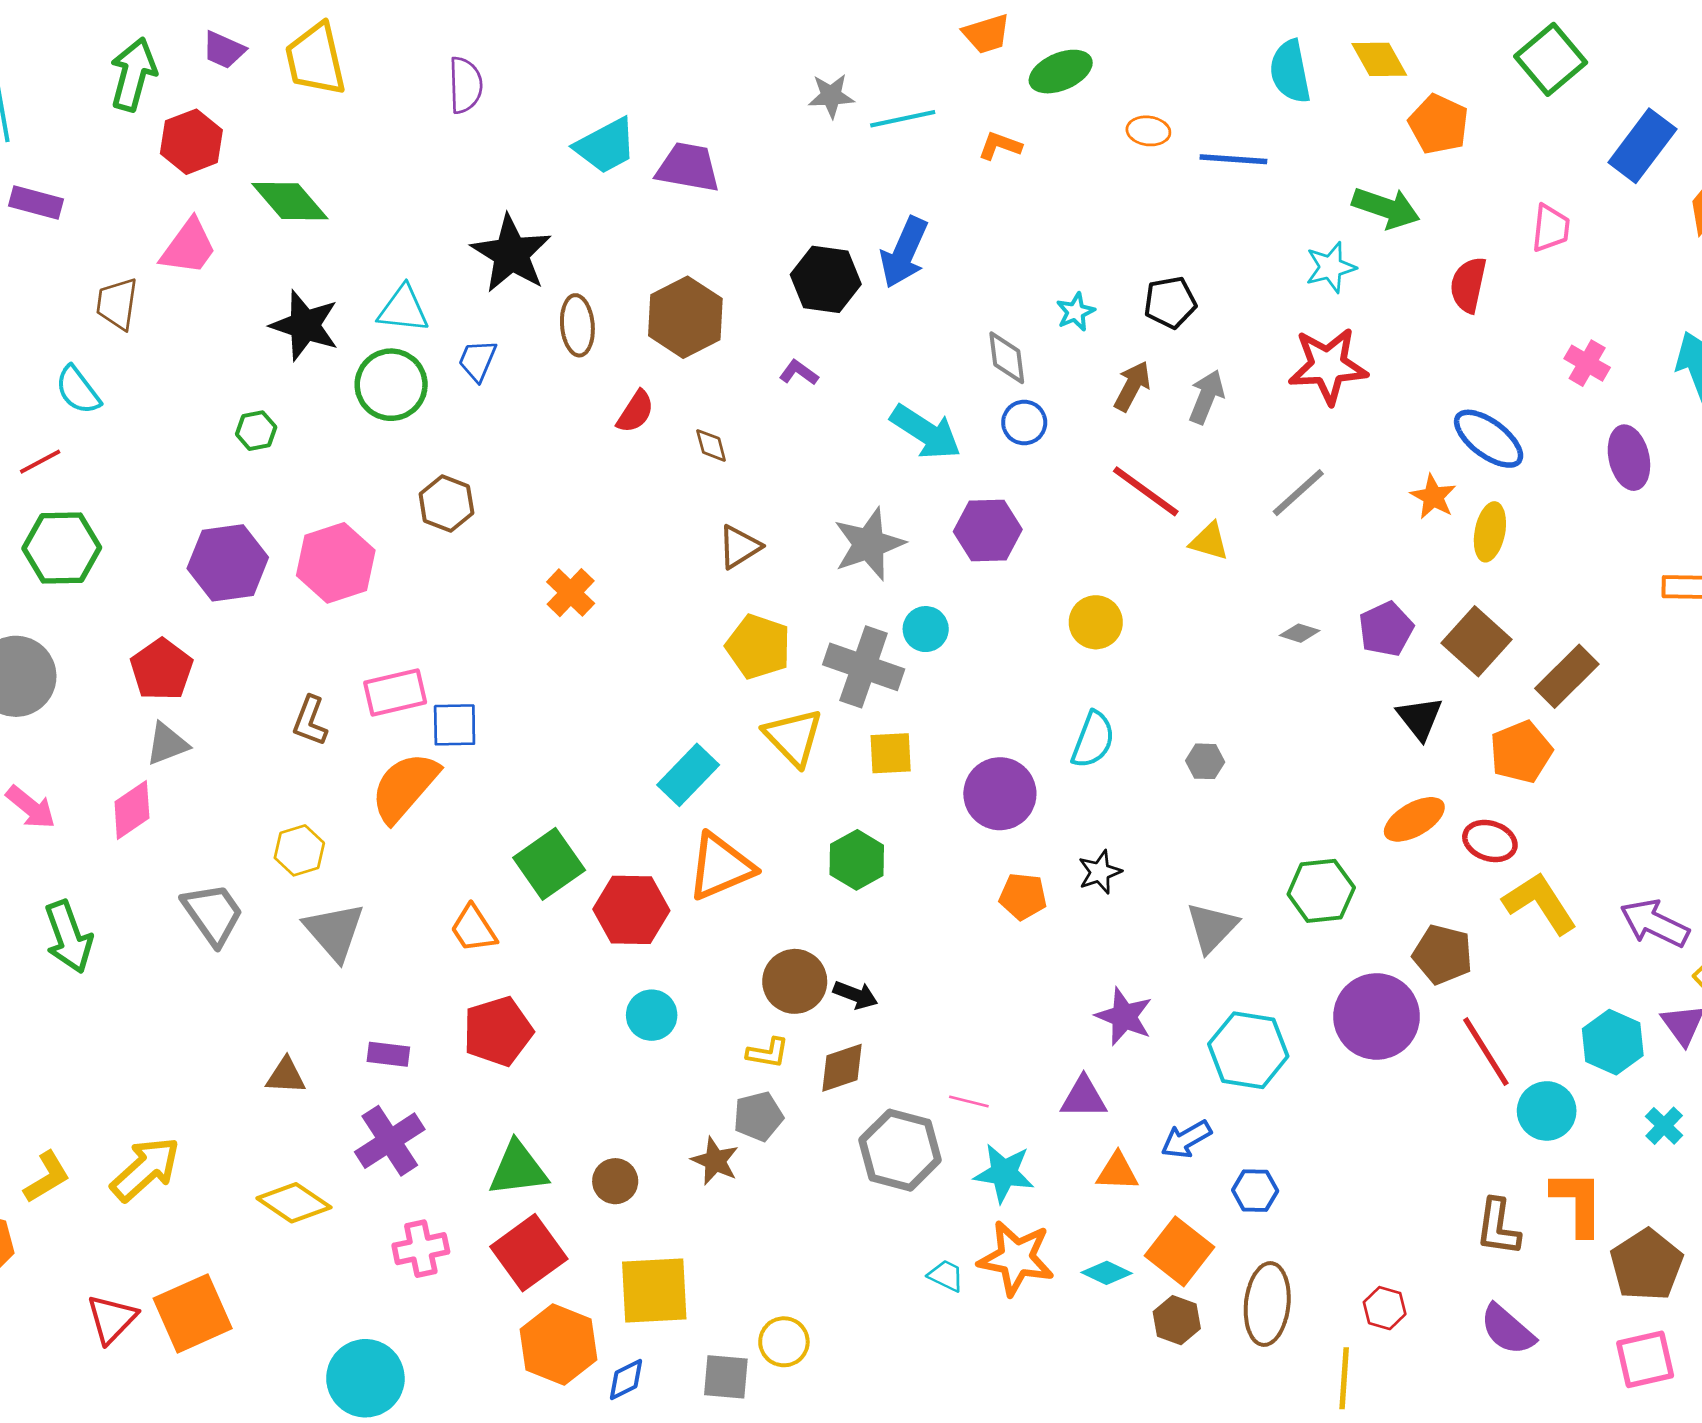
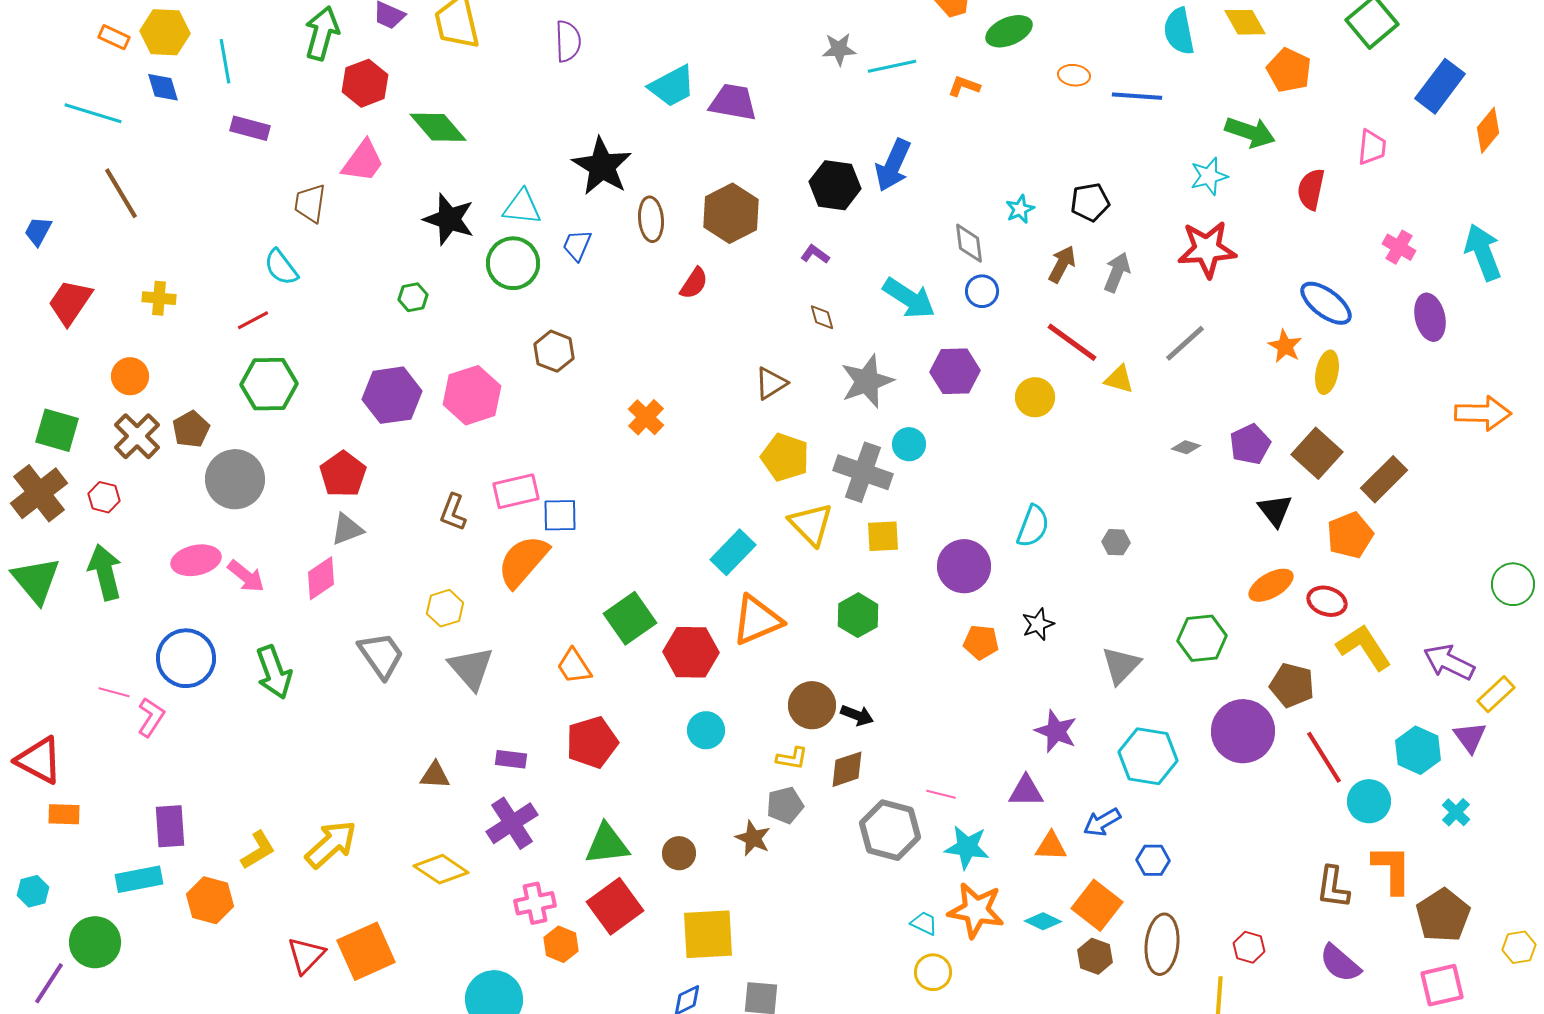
brown diamond: (711, 445) -> (822, 317), moved
yellow circle: (1096, 622) -> (1035, 397), moved
yellow circle: (784, 1342) -> (933, 972), moved
orange hexagon: (558, 1344) -> (561, 944), moved, size x0.6

